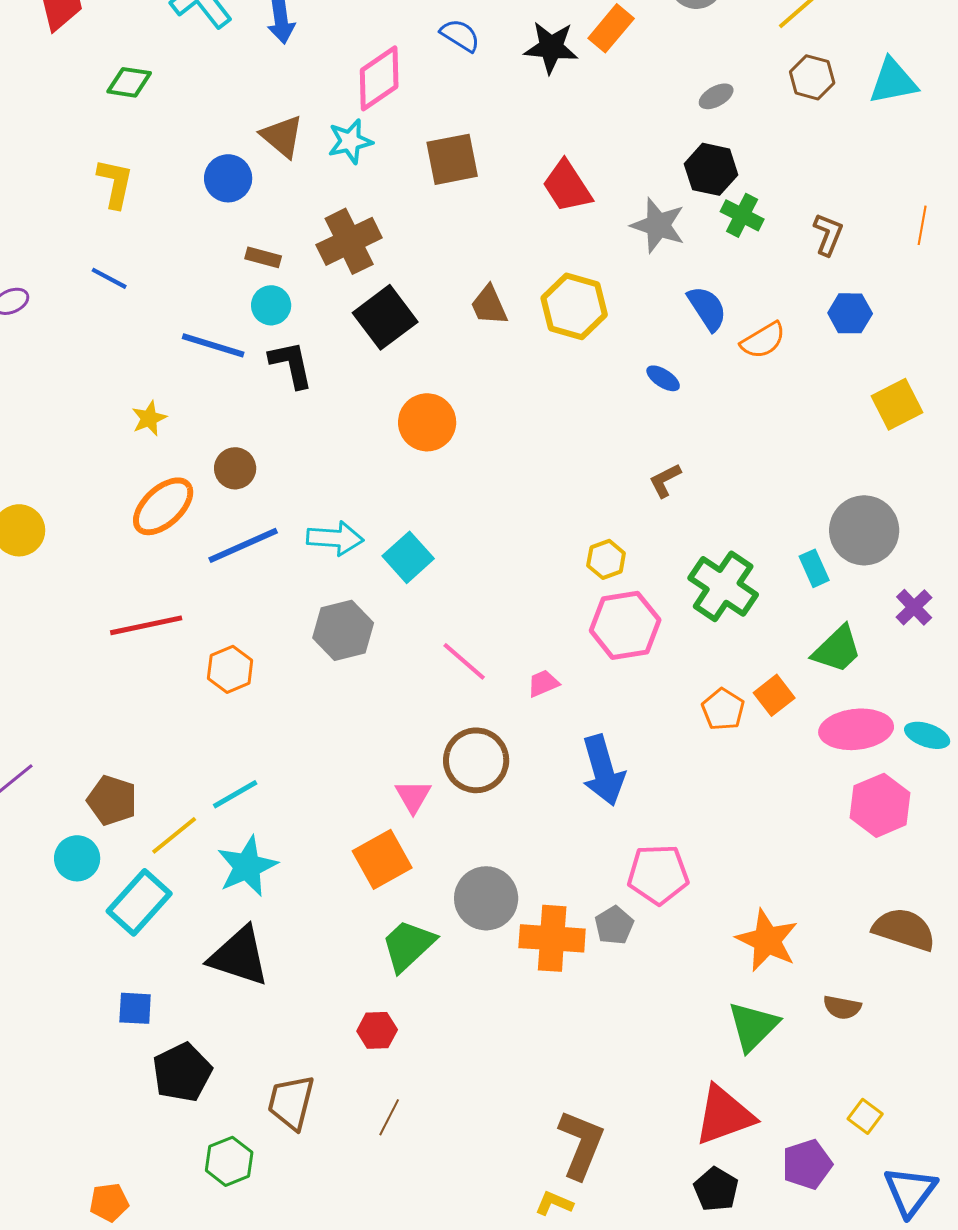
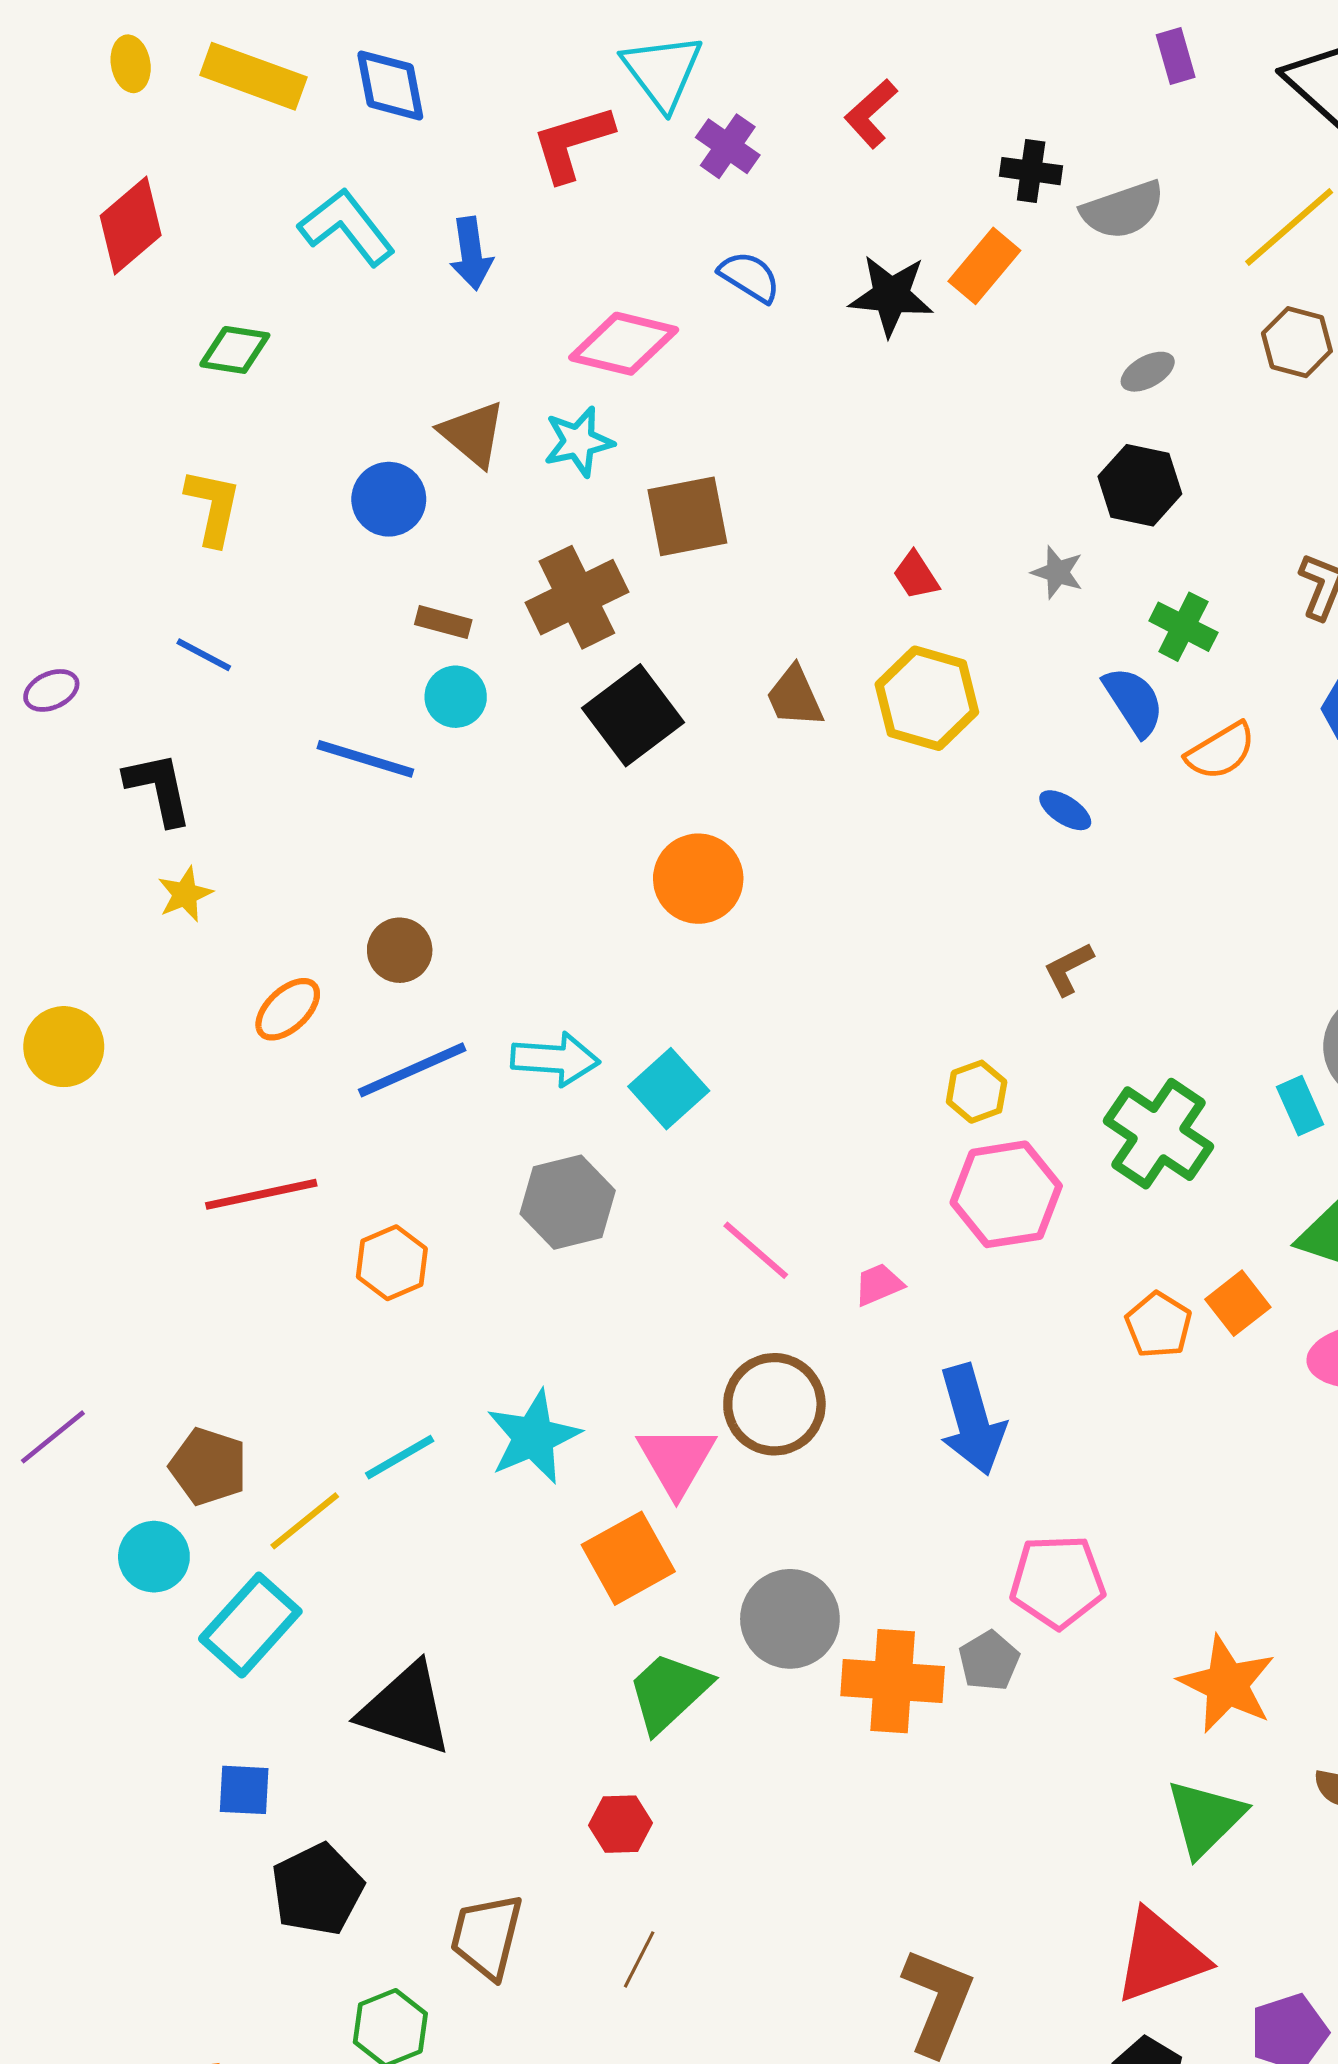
pink diamond: (379, 78) -> (624, 344), turned 48
brown square: (452, 159) -> (687, 516), moved
red trapezoid: (567, 186) -> (916, 575), moved, size x0.6
green cross: (742, 215) -> (1183, 627), moved
gray star: (658, 225) -> (1057, 572), size x0.6
black L-shape: (291, 364) -> (159, 788), moved
yellow star: (149, 418) -> (185, 894), moved
orange ellipse: (163, 506) -> (288, 1009), size x0.7
pink triangle: (413, 796) -> (676, 1460), size x1.4
cyan star: (247, 866) -> (533, 1437), moved

